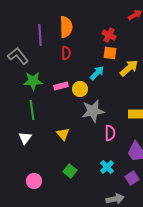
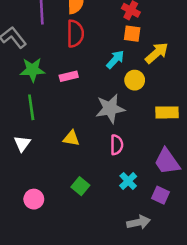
red semicircle: (66, 53) -> (75, 34), size x1.5
yellow circle: (80, 89) -> (135, 80), moved
pink semicircle: (110, 133) -> (117, 145), moved
yellow triangle: (63, 134) -> (71, 138), turned -40
purple square: (132, 178) -> (161, 195), turned -32

